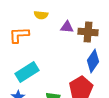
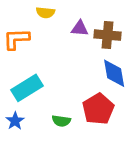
blue diamond: (93, 61) -> (114, 73), turned -45

